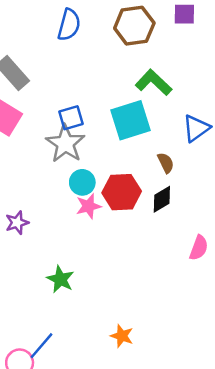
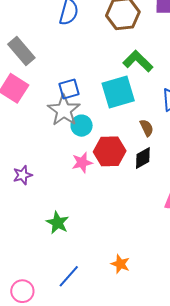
cyan circle: (82, 182) -> (82, 126), moved
orange star: (122, 336) -> (120, 264), moved
blue line: (41, 346) -> (69, 276), moved

